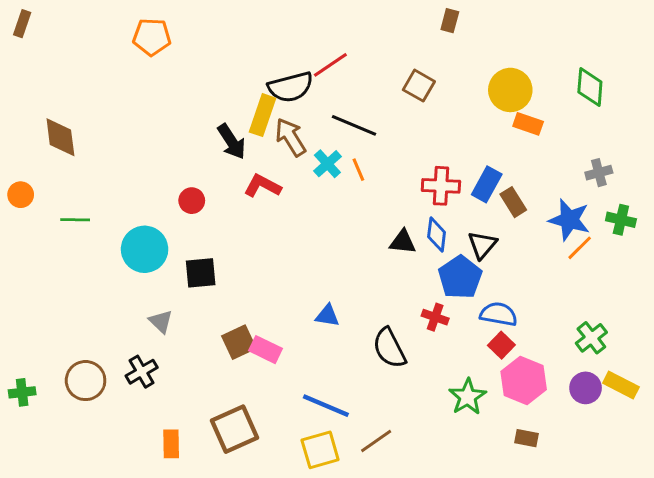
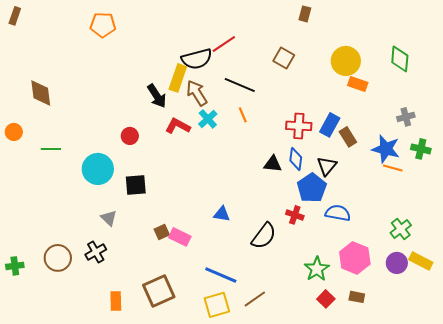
cyan cross: (327, 164) -> (208, 119), moved
orange line: (580, 248) -> (393, 168), turned 60
brown square: (239, 342) -> (162, 232), size x0.7
red square: (501, 345) -> (326, 299), moved
black semicircle: (389, 348) -> (264, 236), turned -116

